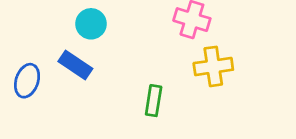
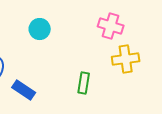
blue rectangle: (75, 65) -> (24, 90), moved

